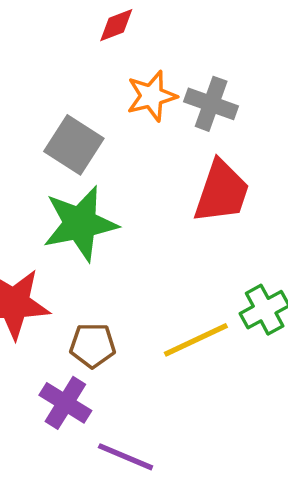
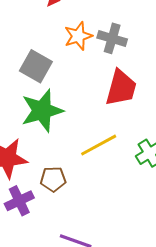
yellow line: (196, 340) -> (99, 145), moved
purple cross: (65, 403) -> (19, 201), moved, turned 36

